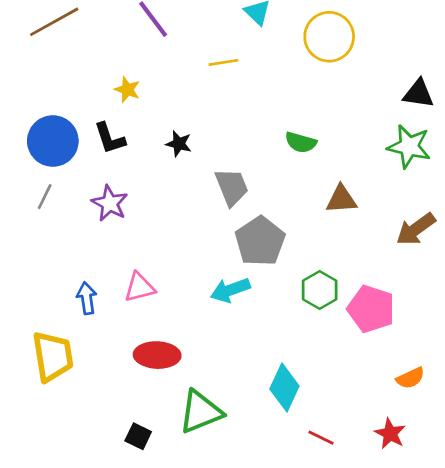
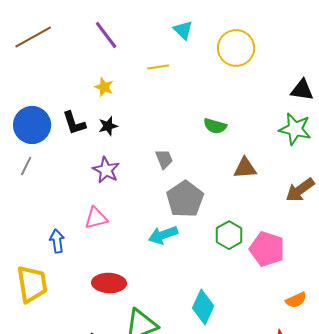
yellow star: (127, 90) -> (104, 87), moved
black star: (179, 144) -> (108, 126), moved, turned -30
gray trapezoid: (232, 187) -> (164, 159), size x0.7
purple star: (110, 203) -> (106, 170), moved
pink triangle: (140, 287) -> (96, 218), moved

